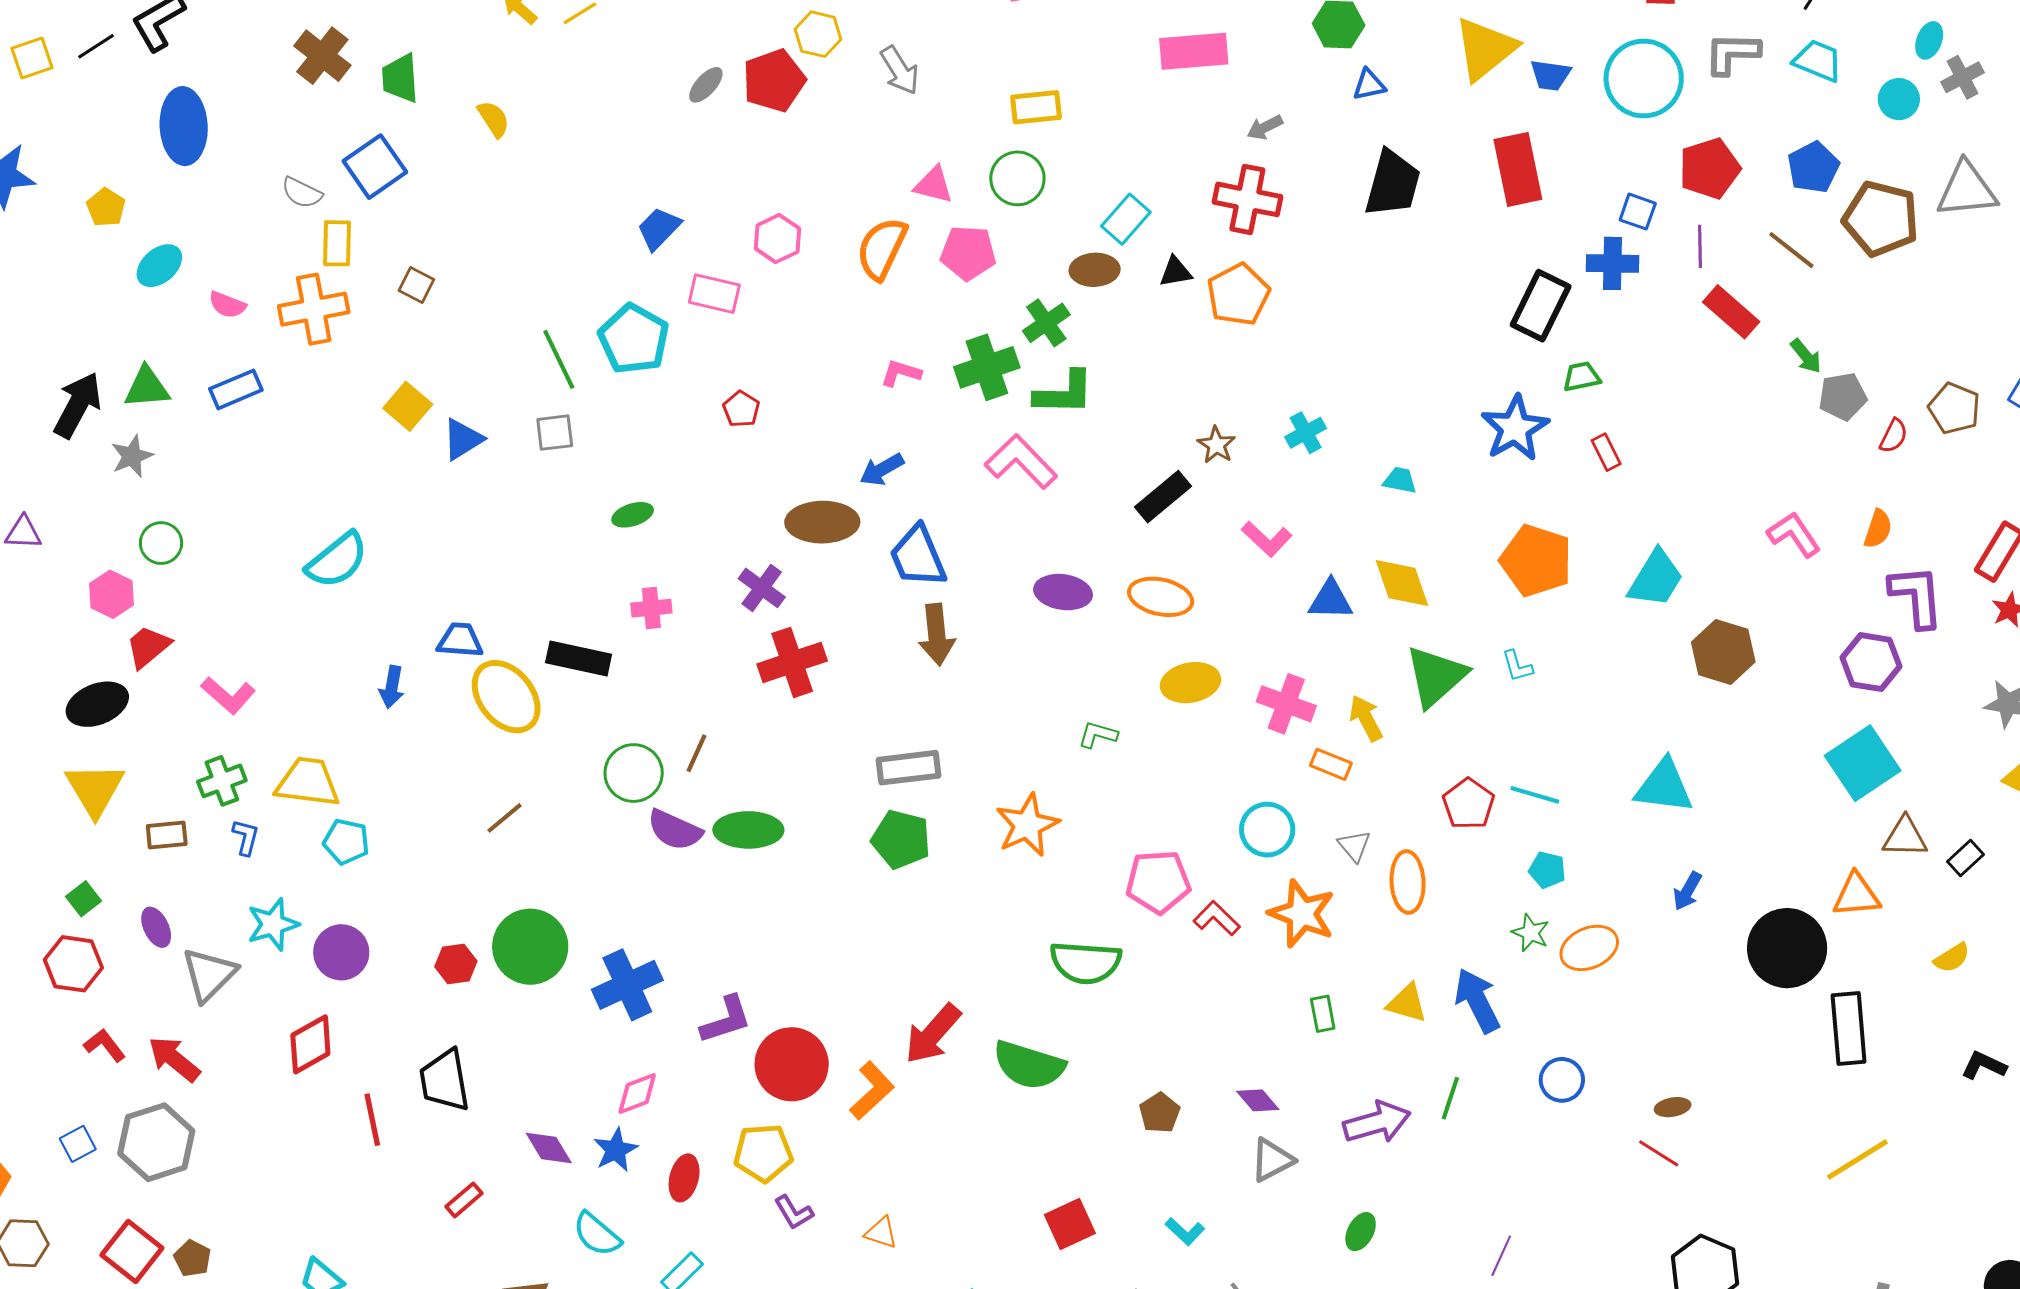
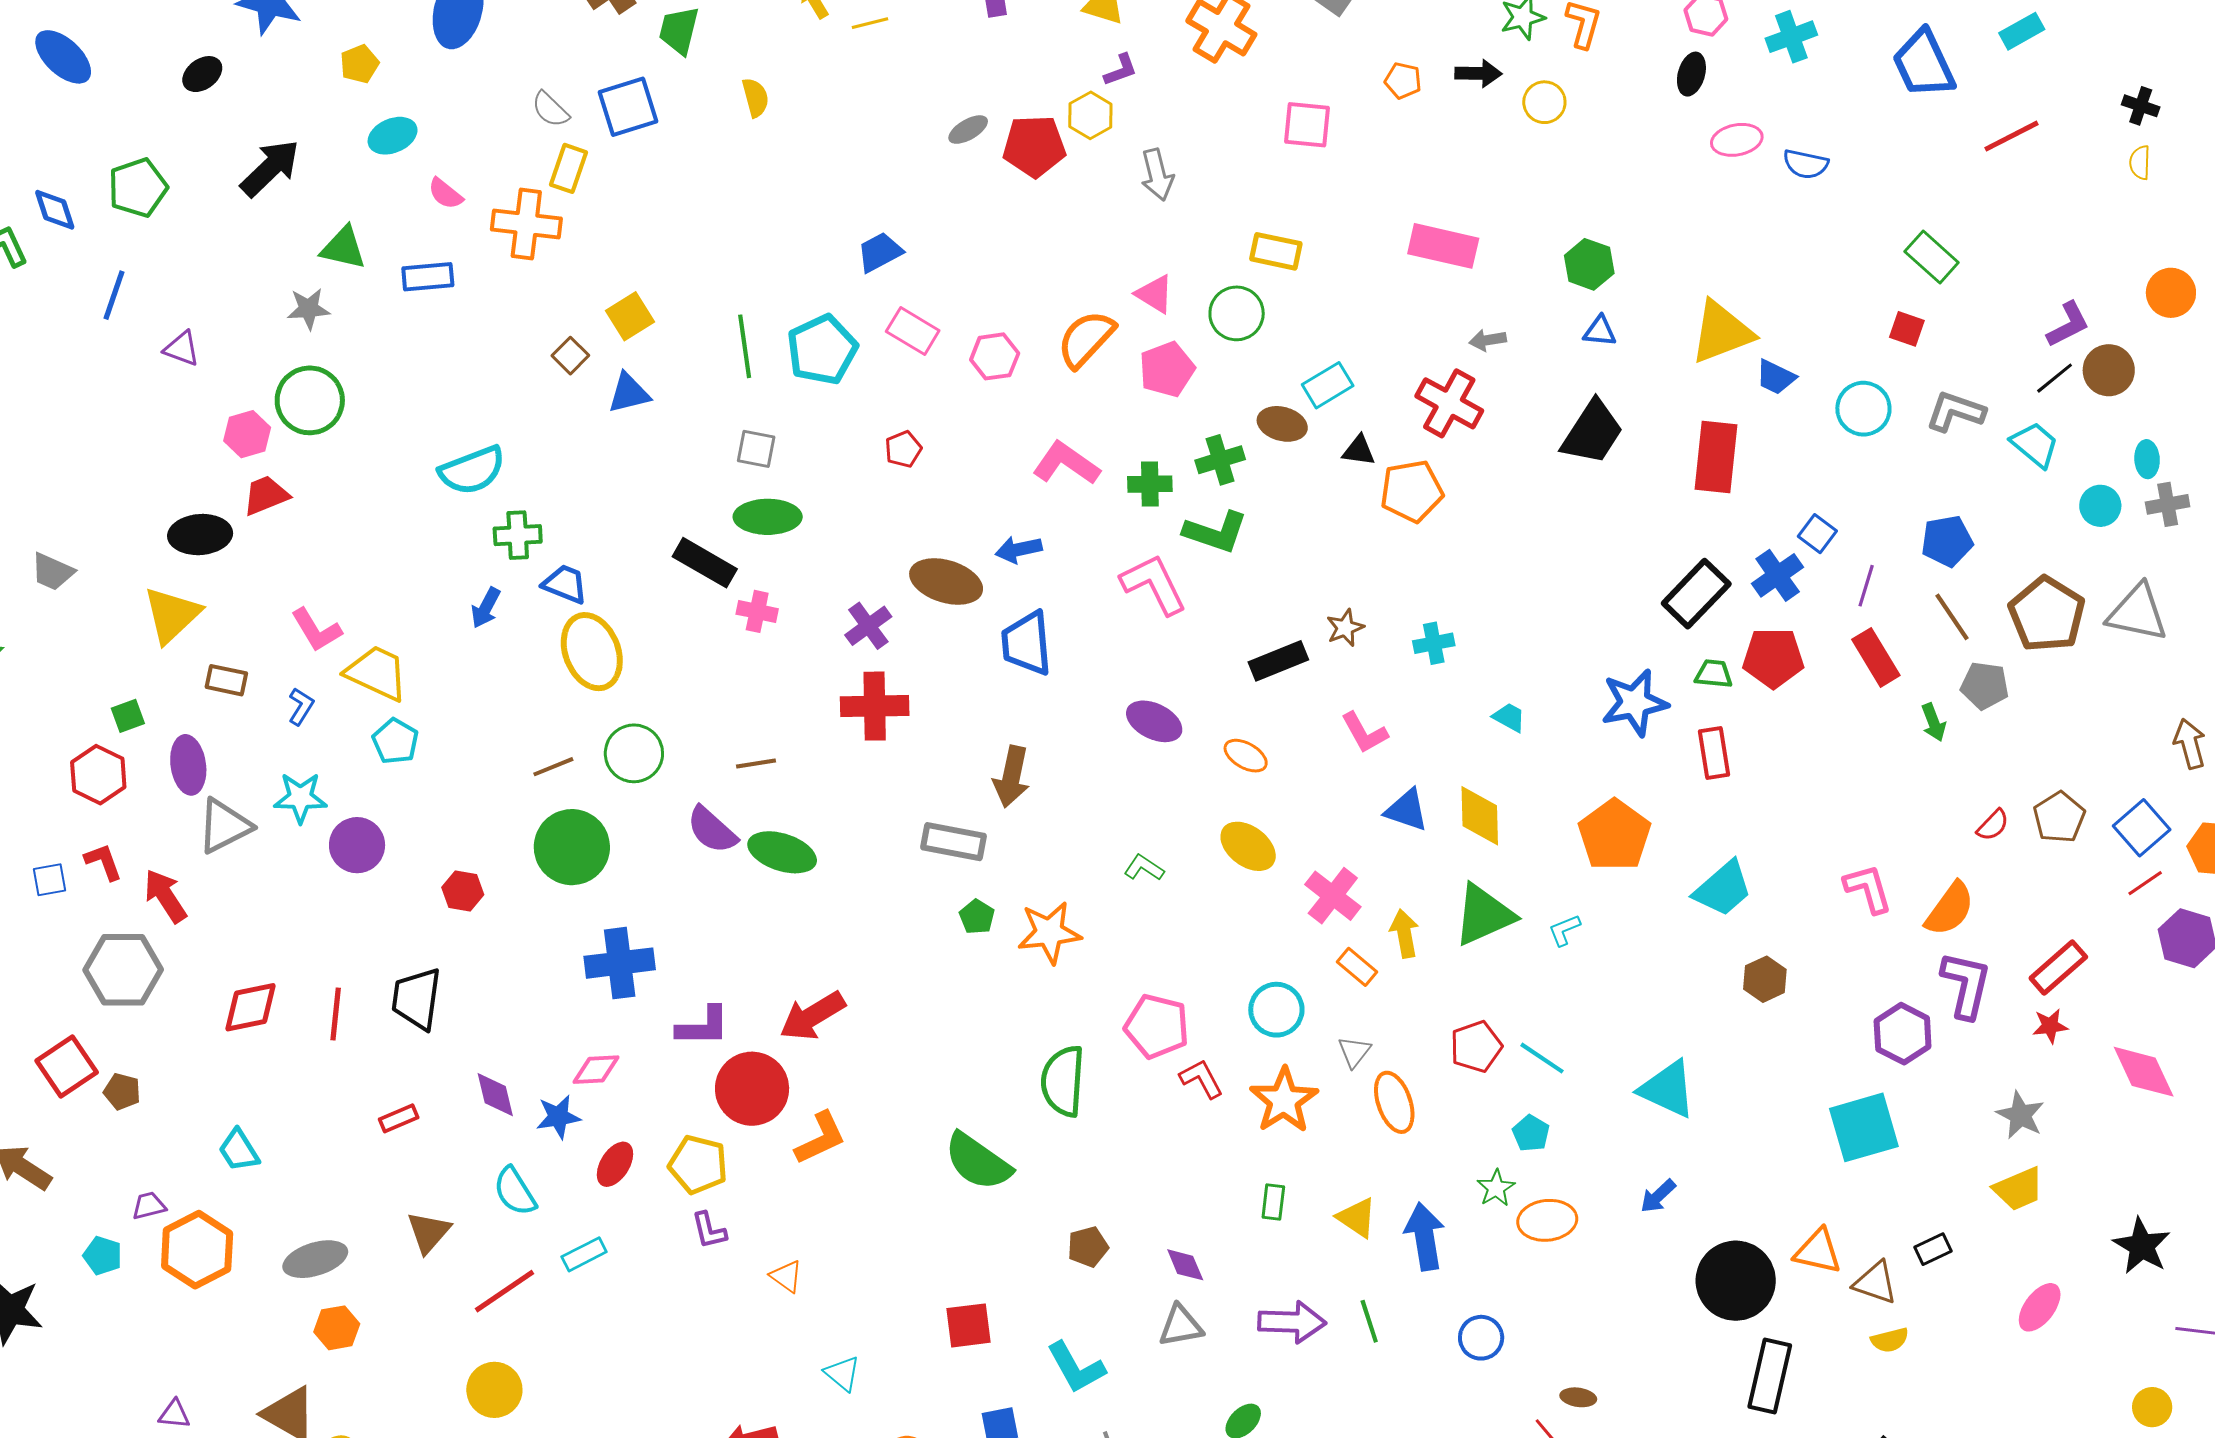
cyan ellipse: (1929, 40) -> (2147, 459), turned -42
cyan circle: (1644, 79) -> (1863, 409), size x0.7
blue pentagon: (1813, 167) -> (1947, 541), moved
red pentagon: (1710, 168) -> (1773, 658), moved
pink hexagon: (777, 239) -> (995, 356), moved
pink pentagon: (968, 253) -> (1167, 369), turned 30
blue cross: (1613, 263) -> (1778, 575), turned 36
brown square: (416, 285) -> (570, 356), moved
green cross: (987, 367) -> (1150, 484), size x0.7
pink L-shape: (901, 373) -> (1066, 463), size x1.6
gray pentagon: (1843, 396) -> (1985, 686), moved
black arrow: (78, 405) -> (270, 168), moved
yellow square: (408, 406) -> (630, 316), moved
gray square: (555, 433) -> (756, 449), moved
red rectangle: (1606, 452) -> (1714, 753), size x1.4
green ellipse: (633, 515) -> (768, 517), size x1.6
orange semicircle: (1878, 529) -> (1950, 909), size x1.5
green circle: (161, 543) -> (310, 400), size x1.6
orange ellipse: (1161, 597) -> (1246, 756), size x0.7
brown arrow: (937, 635) -> (1012, 777), moved
brown hexagon: (1723, 652) -> (1765, 979), size x0.7
black rectangle: (579, 658) -> (705, 563), moved
cyan L-shape: (1517, 666) -> (1564, 930), turned 66
yellow ellipse: (1190, 683) -> (1248, 846), turned 30
pink L-shape: (228, 695) -> (316, 630), moved
brown line: (697, 753) -> (756, 764), turned 39
green circle: (634, 773) -> (634, 753), moved
green cross: (222, 781) -> (518, 535), moved
brown triangle: (1905, 837) -> (1875, 1283), moved
green pentagon: (901, 839) -> (977, 917), moved, size x0.6
orange ellipse: (1408, 882) -> (1394, 1102), turned -34
purple ellipse: (156, 927) -> (188, 765), size x1.4
green circle: (530, 947) -> (572, 847), moved
green semicircle: (1085, 962) -> (1063, 1081), turned 72
red arrow: (933, 1034) -> (812, 1016), moved
red diamond: (310, 1044) -> (251, 1007), moved
green line: (1450, 1098) -> (1369, 1321), turned -54
blue square: (78, 1144) -> (49, 880), moved
cyan L-shape: (1185, 1231) -> (1076, 1368), size x1.6
brown pentagon: (192, 1258) -> (122, 1091), turned -30

